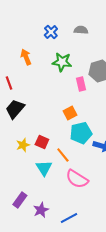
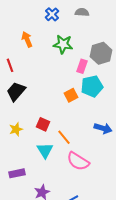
pink rectangle: (81, 84) -> (82, 66), turned 32
cyan pentagon: (81, 133) -> (92, 86), moved
yellow star: (23, 145) -> (16, 129), moved
purple rectangle: (20, 200) -> (17, 173), moved, turned 42

